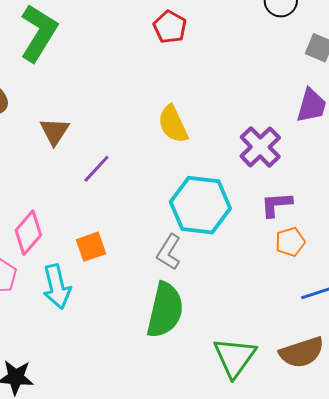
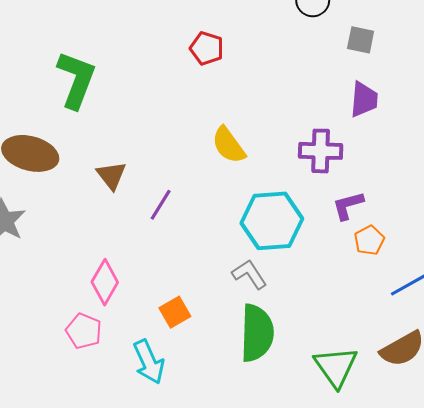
purple cross: (260, 147) -> (321, 151), turned -33
orange square: (91, 247) -> (175, 312), moved
gray L-shape: (169, 252) -> (249, 274), turned 126
cyan arrow: (57, 287) -> (149, 362), moved

